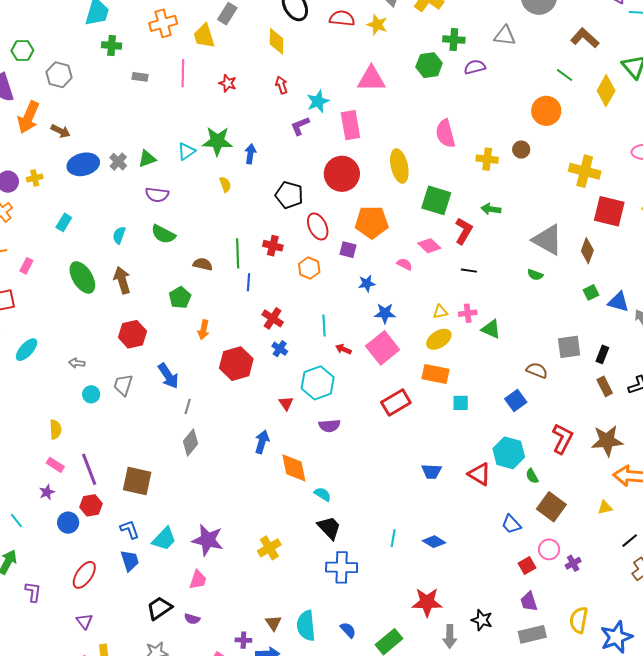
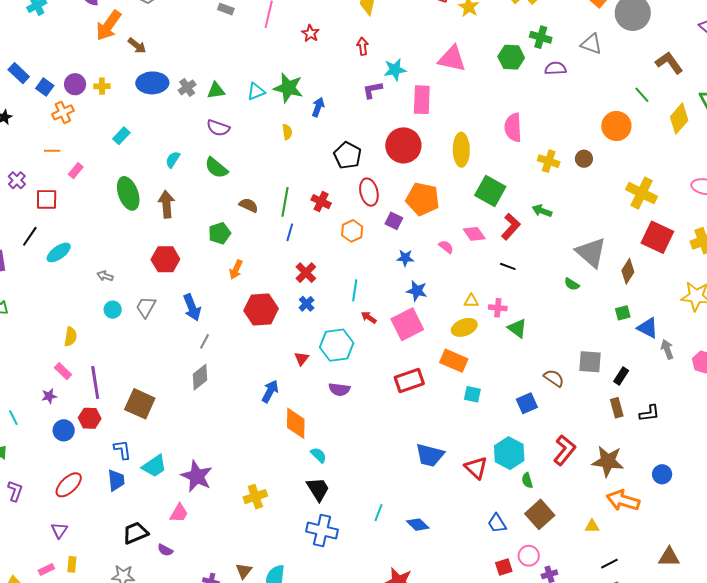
blue trapezoid: (432, 471) -> (430, 455), size x1.4

